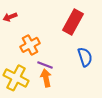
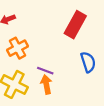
orange cross: (30, 45) -> (18, 48), moved

